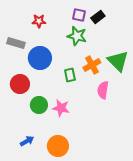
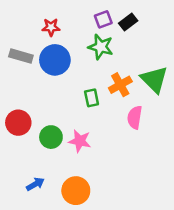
purple square: (79, 15) -> (103, 19), turned -32
blue circle: (40, 58) -> (55, 60), moved
red circle: (20, 84) -> (18, 123), moved

